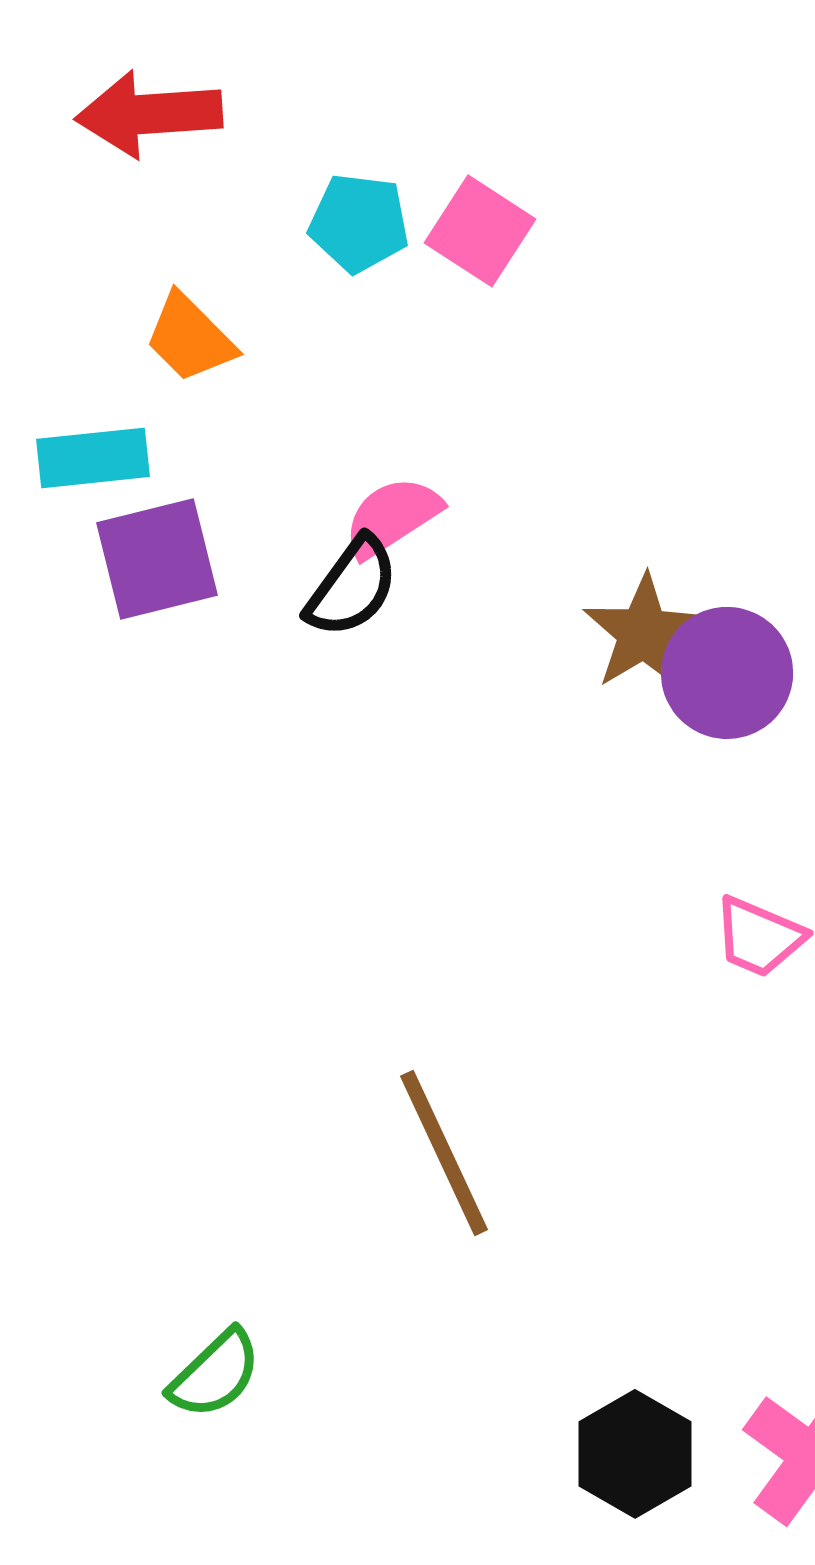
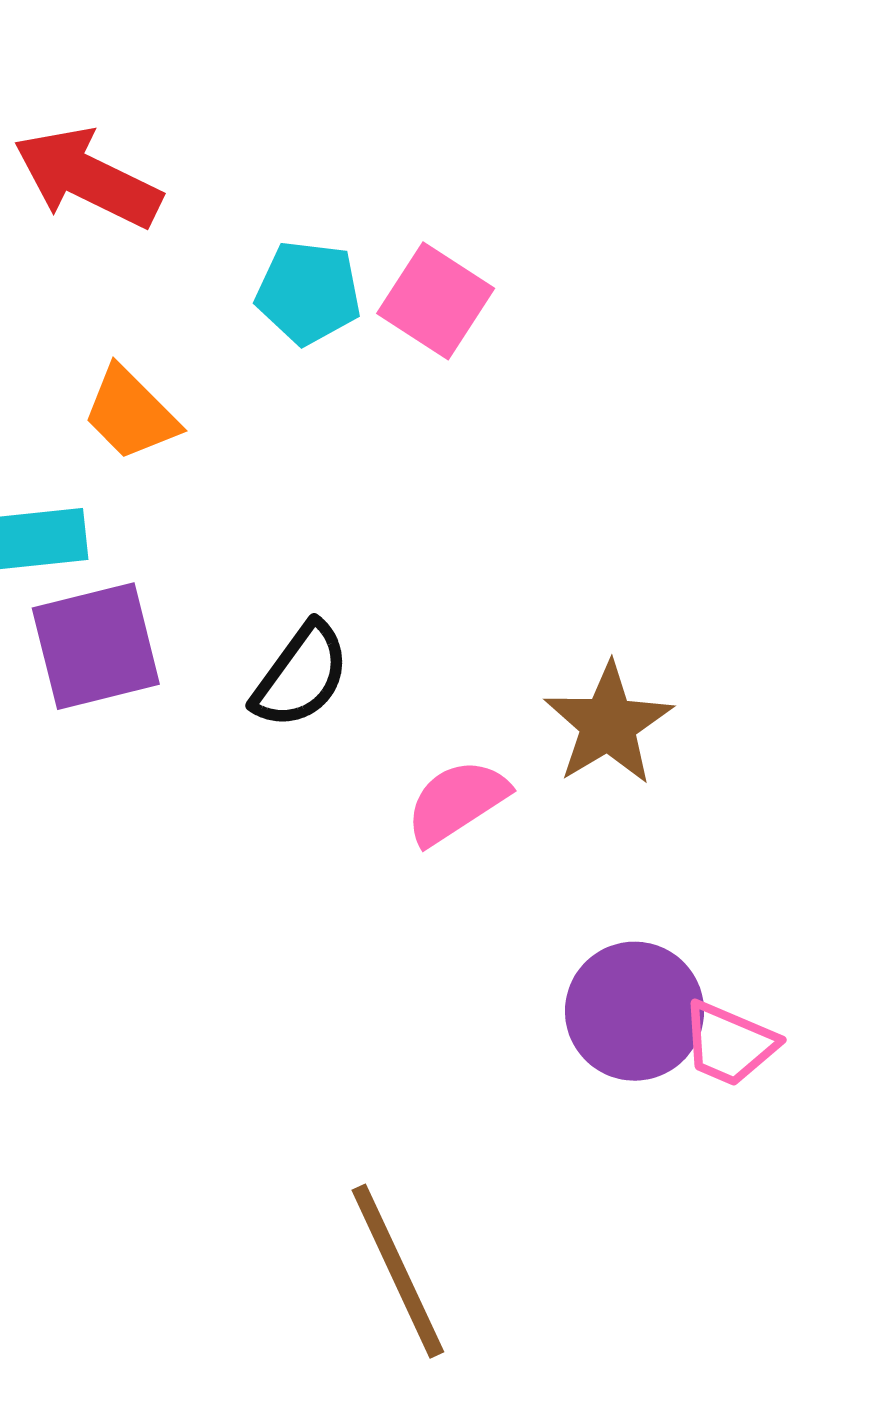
red arrow: (149, 114) -> (87, 178), turned 30
pink semicircle: (392, 517) -> (457, 802), moved
purple circle: (727, 673) -> (635, 1011), moved

